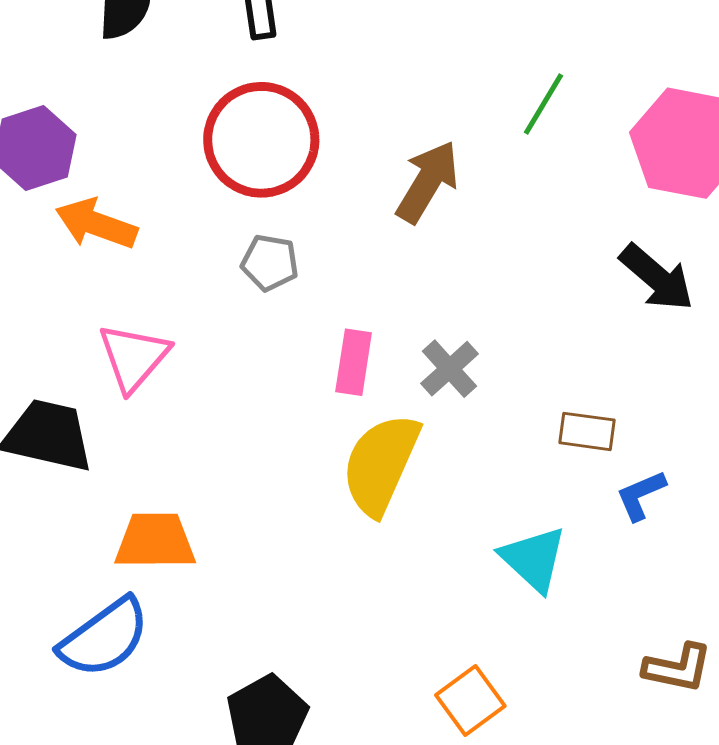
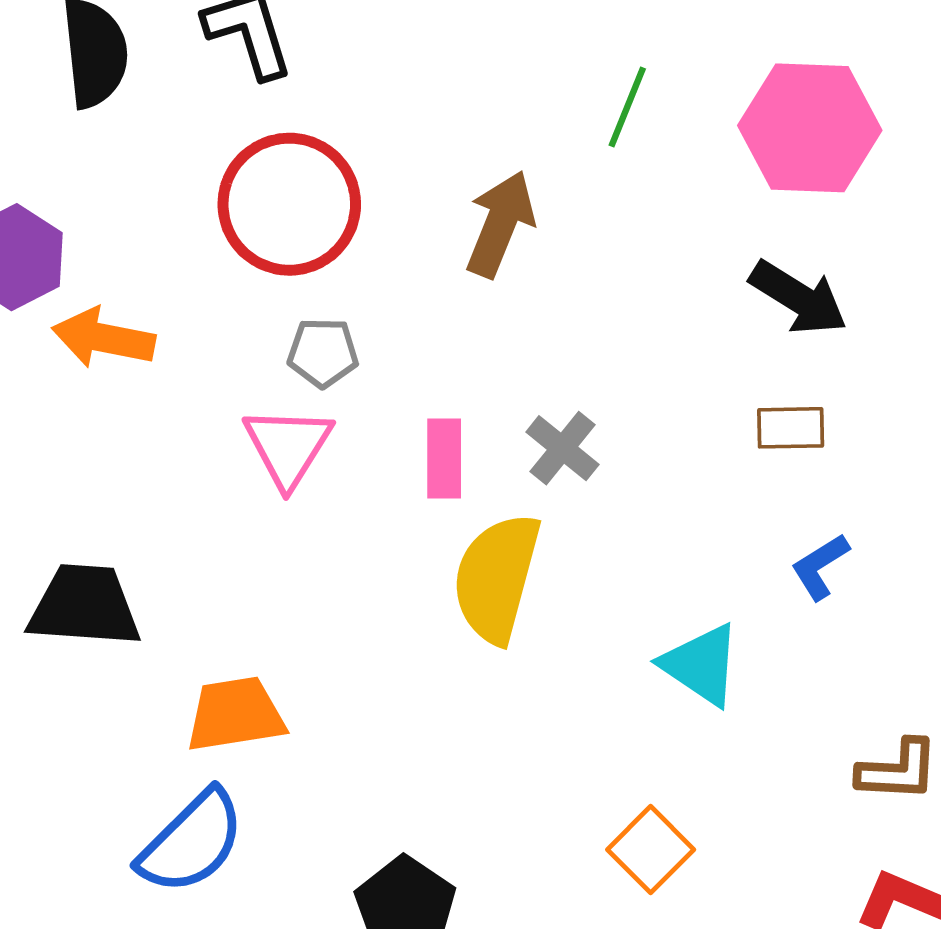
pink triangle: (134, 357) -> (288, 447), moved
brown rectangle: (587, 431) -> (791, 428), moved

